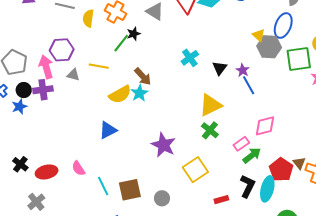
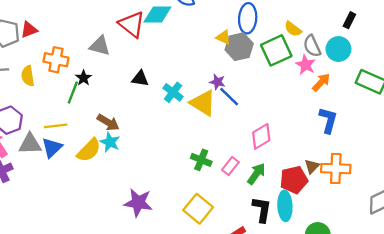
cyan cross: (190, 58) -> (173, 92), moved
black triangle: (220, 68) -> (140, 79), moved, turned -42
gray triangle: (73, 75) -> (30, 144), size x1.5
yellow triangle: (210, 105) -> (203, 103), moved, turned -45
blue triangle: (108, 130) -> (52, 148), moved
pink rectangle: (241, 144) -> (230, 166), moved
purple star: (163, 145) -> (138, 203), moved
brown triangle: (299, 163) -> (312, 166), turned 40
red pentagon: (281, 170) -> (294, 180), turned -30

